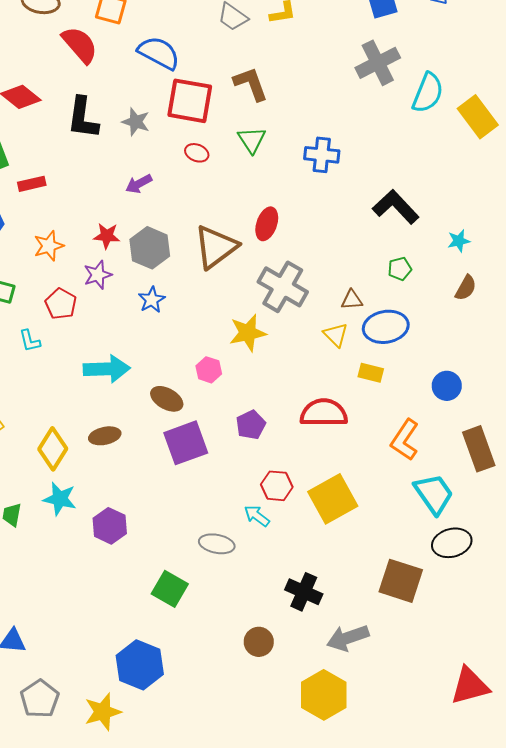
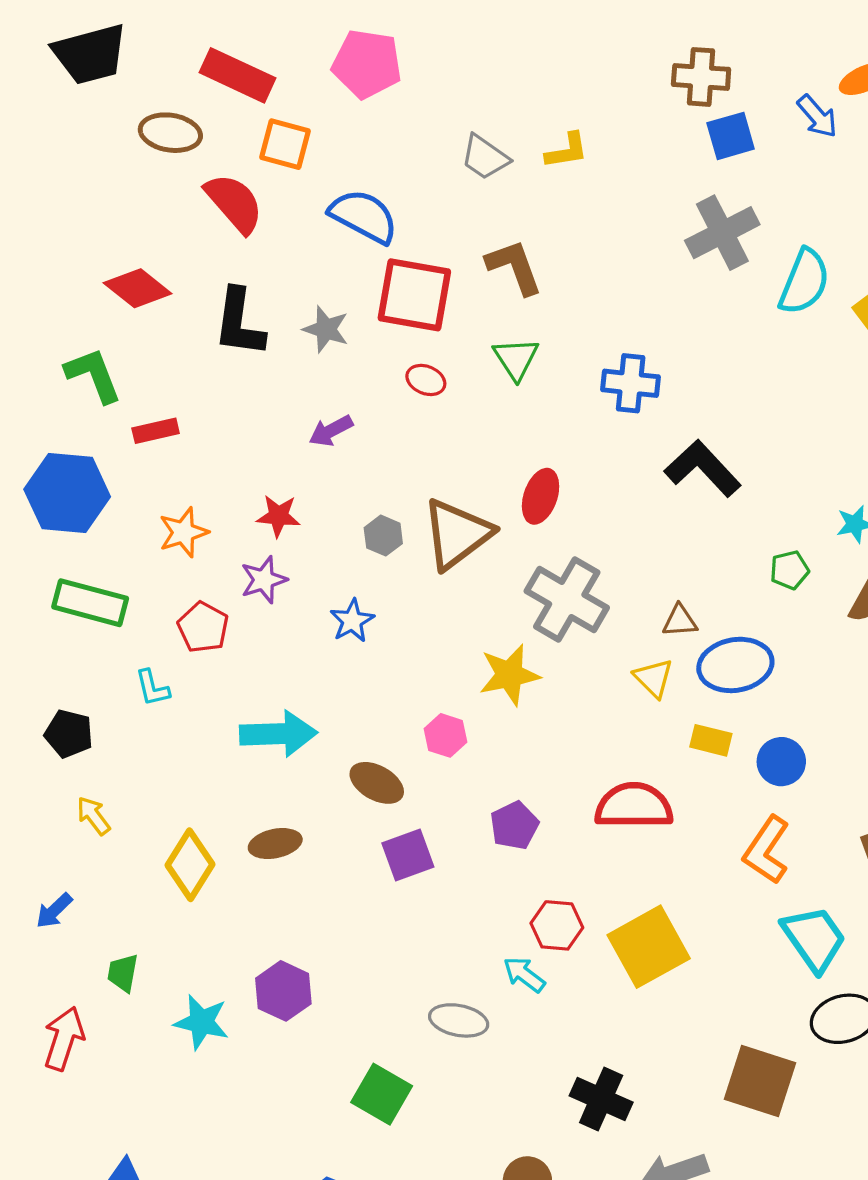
black L-shape: (396, 207) -> (703, 468), moved
gray hexagon: (150, 248) -> (383, 536), moved, size x0.6
green pentagon: (400, 269) -> (789, 570), moved
blue circle: (447, 386) -> (781, 762), moved
purple square: (186, 443) -> (408, 855), size x0.7
cyan star: (60, 499) -> (201, 1022), moved

